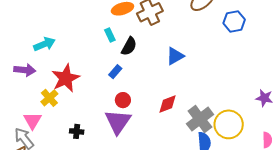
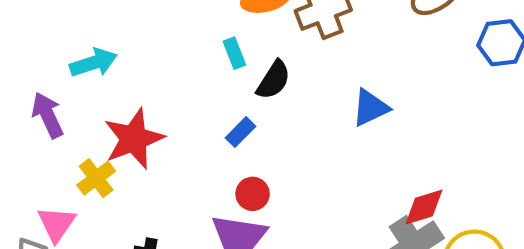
purple arrow: (25, 70) -> (48, 115), turned -125
red diamond: (167, 104) -> (424, 207), moved

